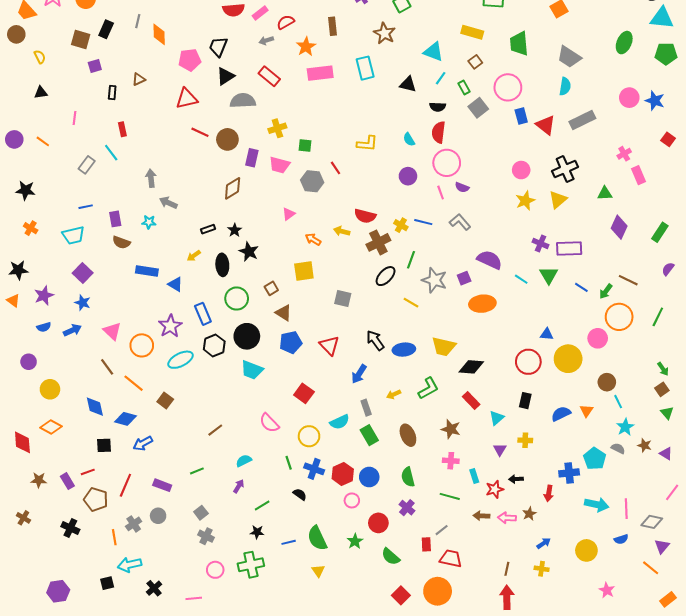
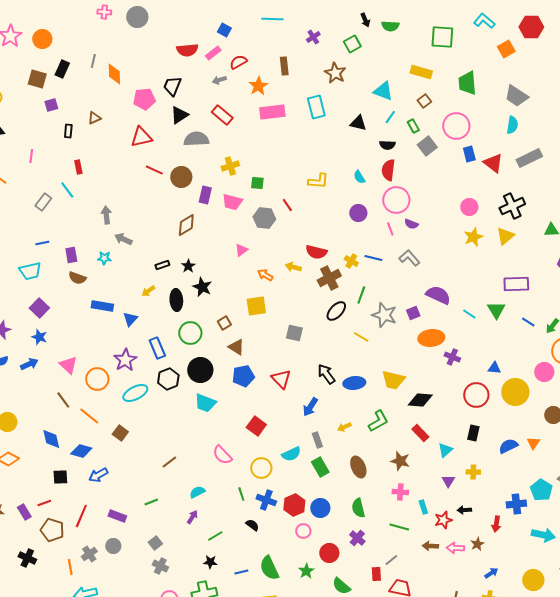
purple cross: (541, 243) -> (452, 357), moved
blue triangle: (175, 284) -> (130, 319), turned 42

